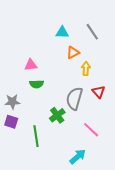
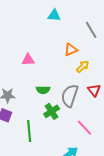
cyan triangle: (62, 32) -> (54, 15), moved
yellow arrow: (86, 69) -> (83, 66), turned 40
green semicircle: (37, 84) -> (43, 90), moved

